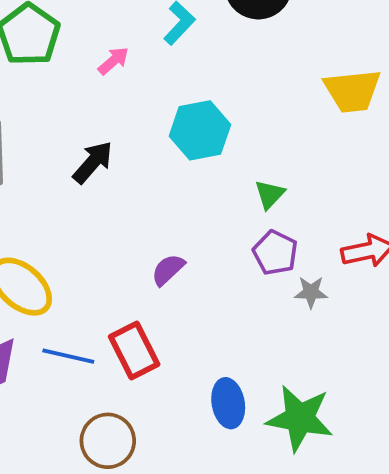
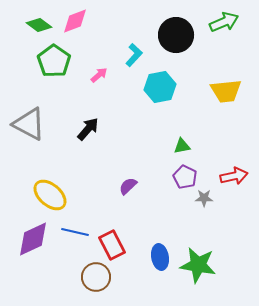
cyan hexagon: (200, 130) -> (160, 87), moved
green triangle: (270, 194) -> (182, 146), turned 36
red rectangle: (134, 351) -> (112, 245), moved

